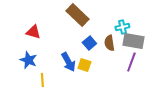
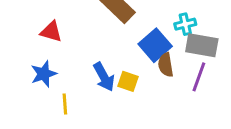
blue square: (89, 43) -> (155, 45), moved, size x1.5
brown semicircle: (109, 43) -> (166, 65), moved
blue star: (28, 60) -> (44, 74), turned 30

